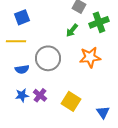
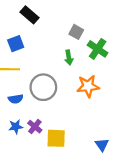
green cross: (99, 22) -> (98, 49), turned -36
green arrow: (72, 30) -> (69, 57), turned -48
yellow square: (71, 101) -> (56, 138), moved, turned -30

